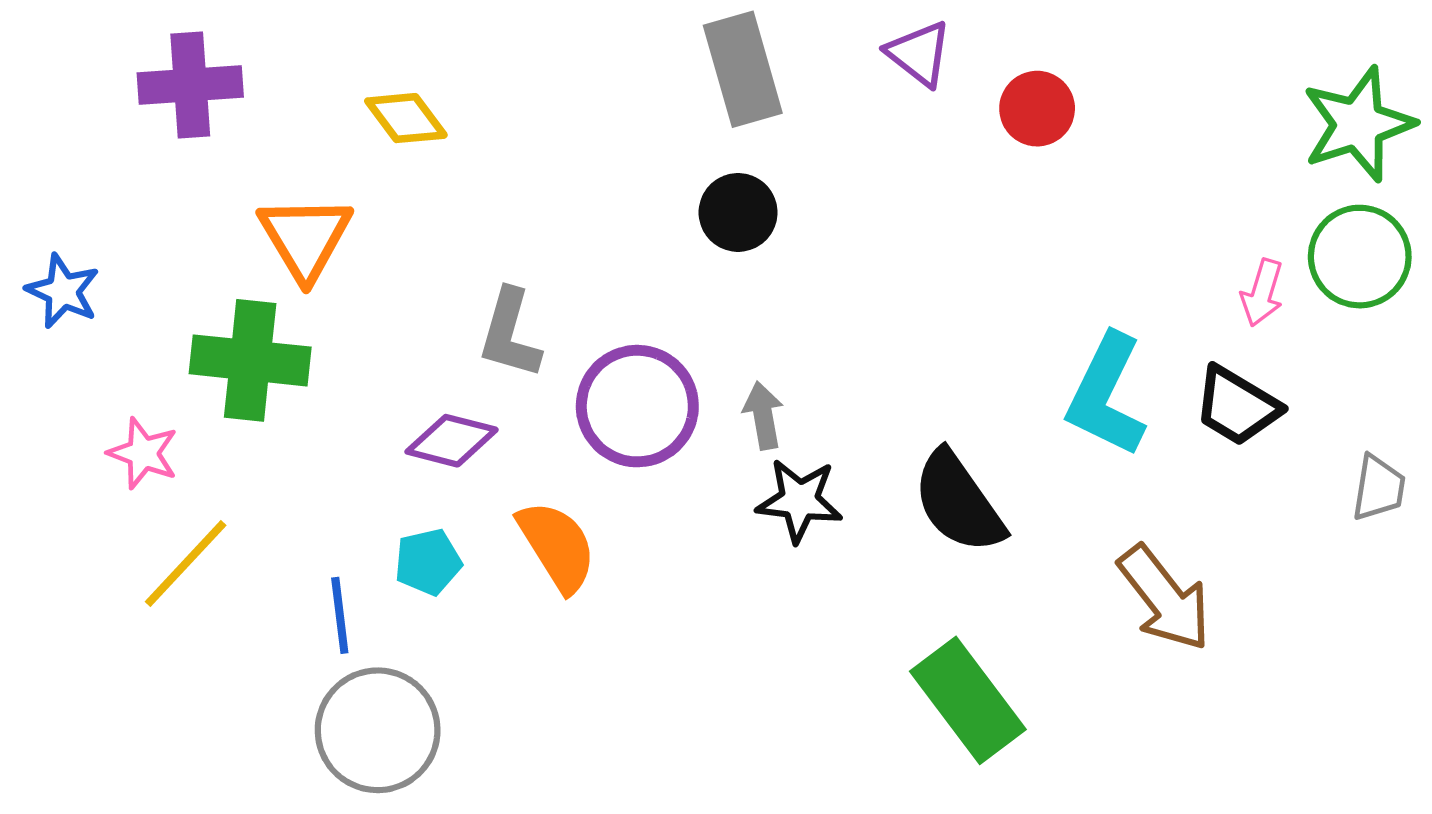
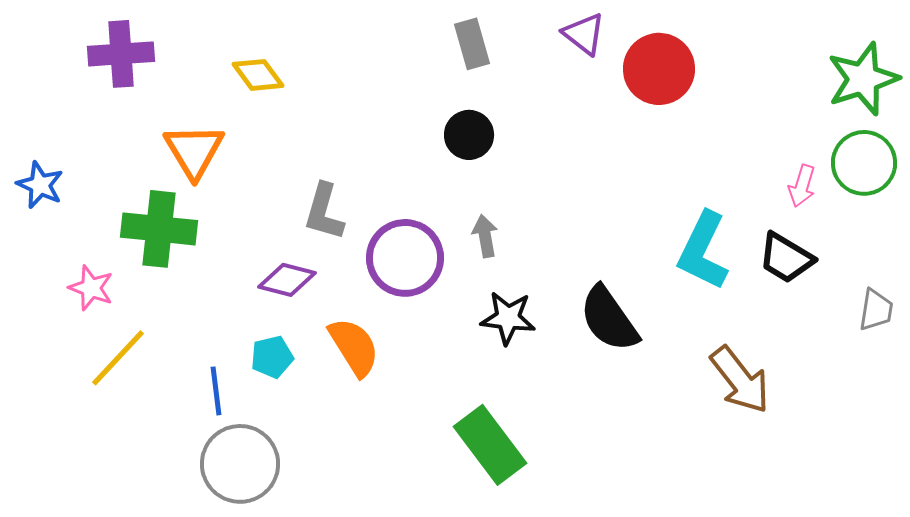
gray rectangle: (743, 69) -> (472, 44), size x0.7
red circle: (1037, 109) -> (659, 69), size x1.5
gray arrow: (763, 416) -> (485, 236), moved
green rectangle: (968, 700) -> (490, 445), moved

